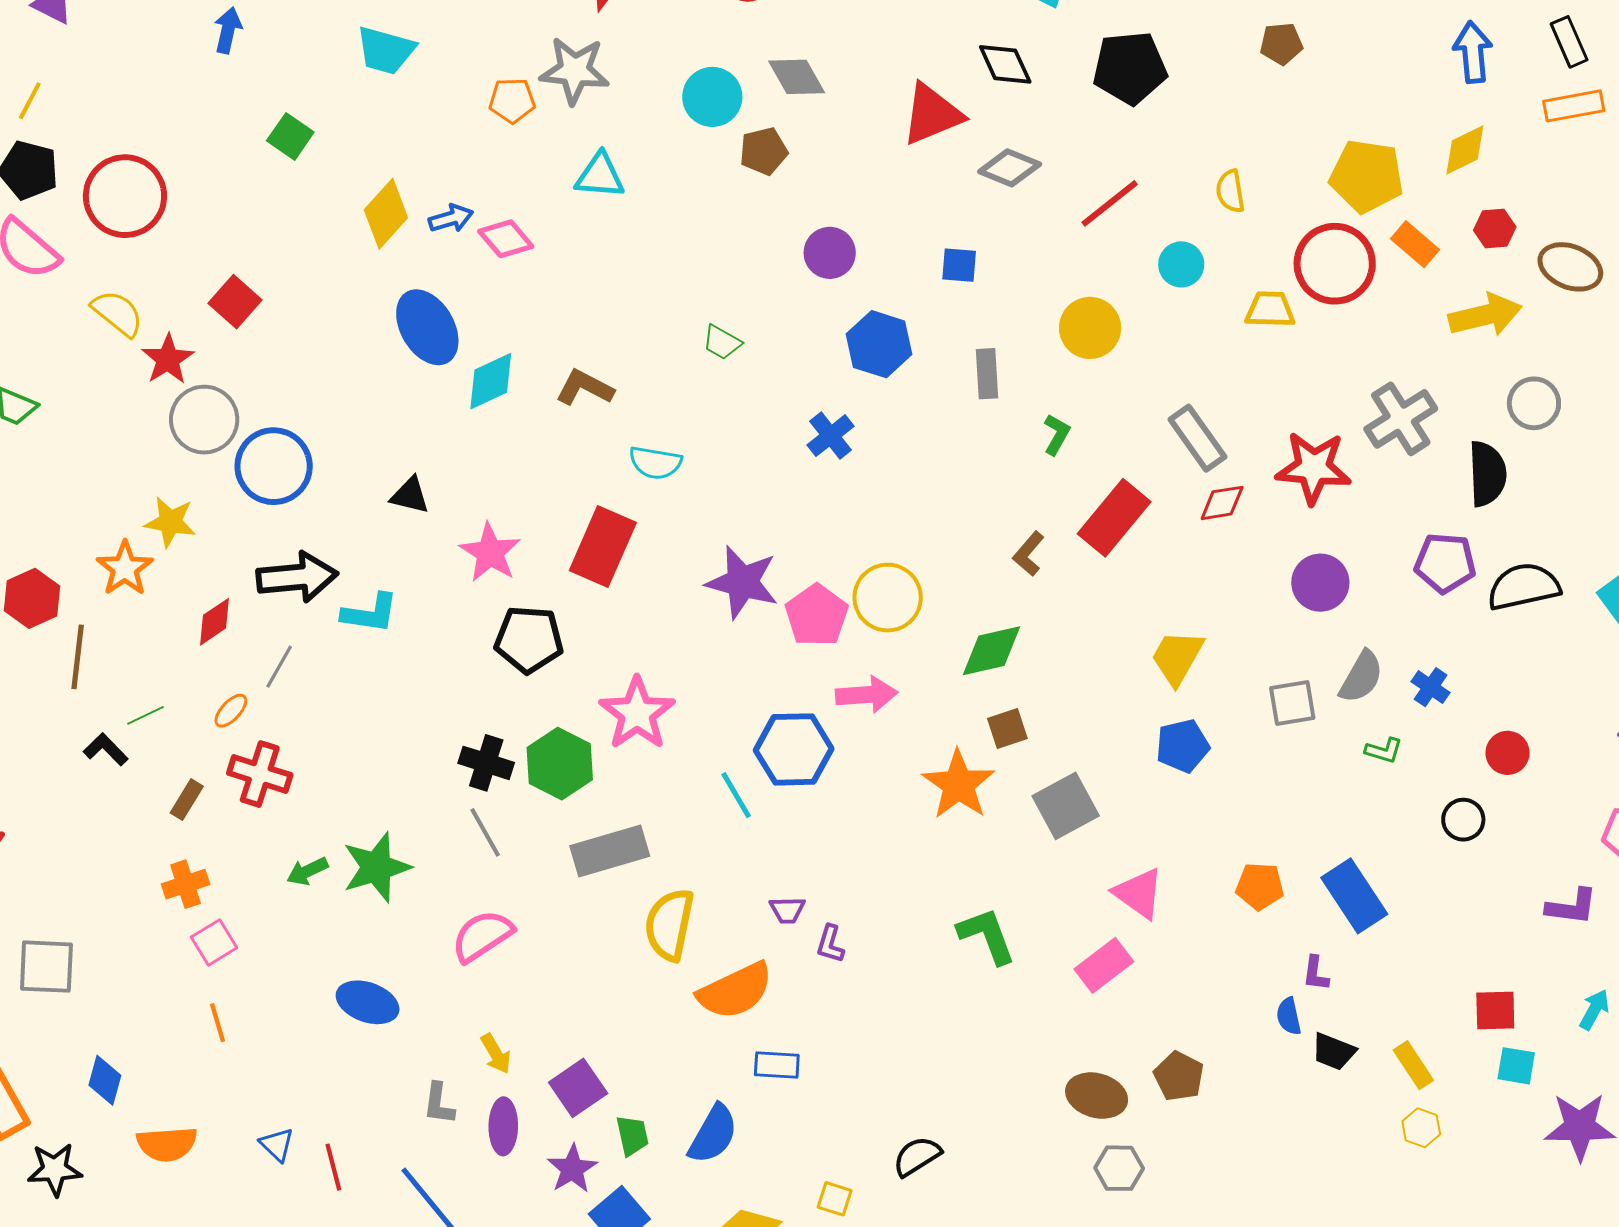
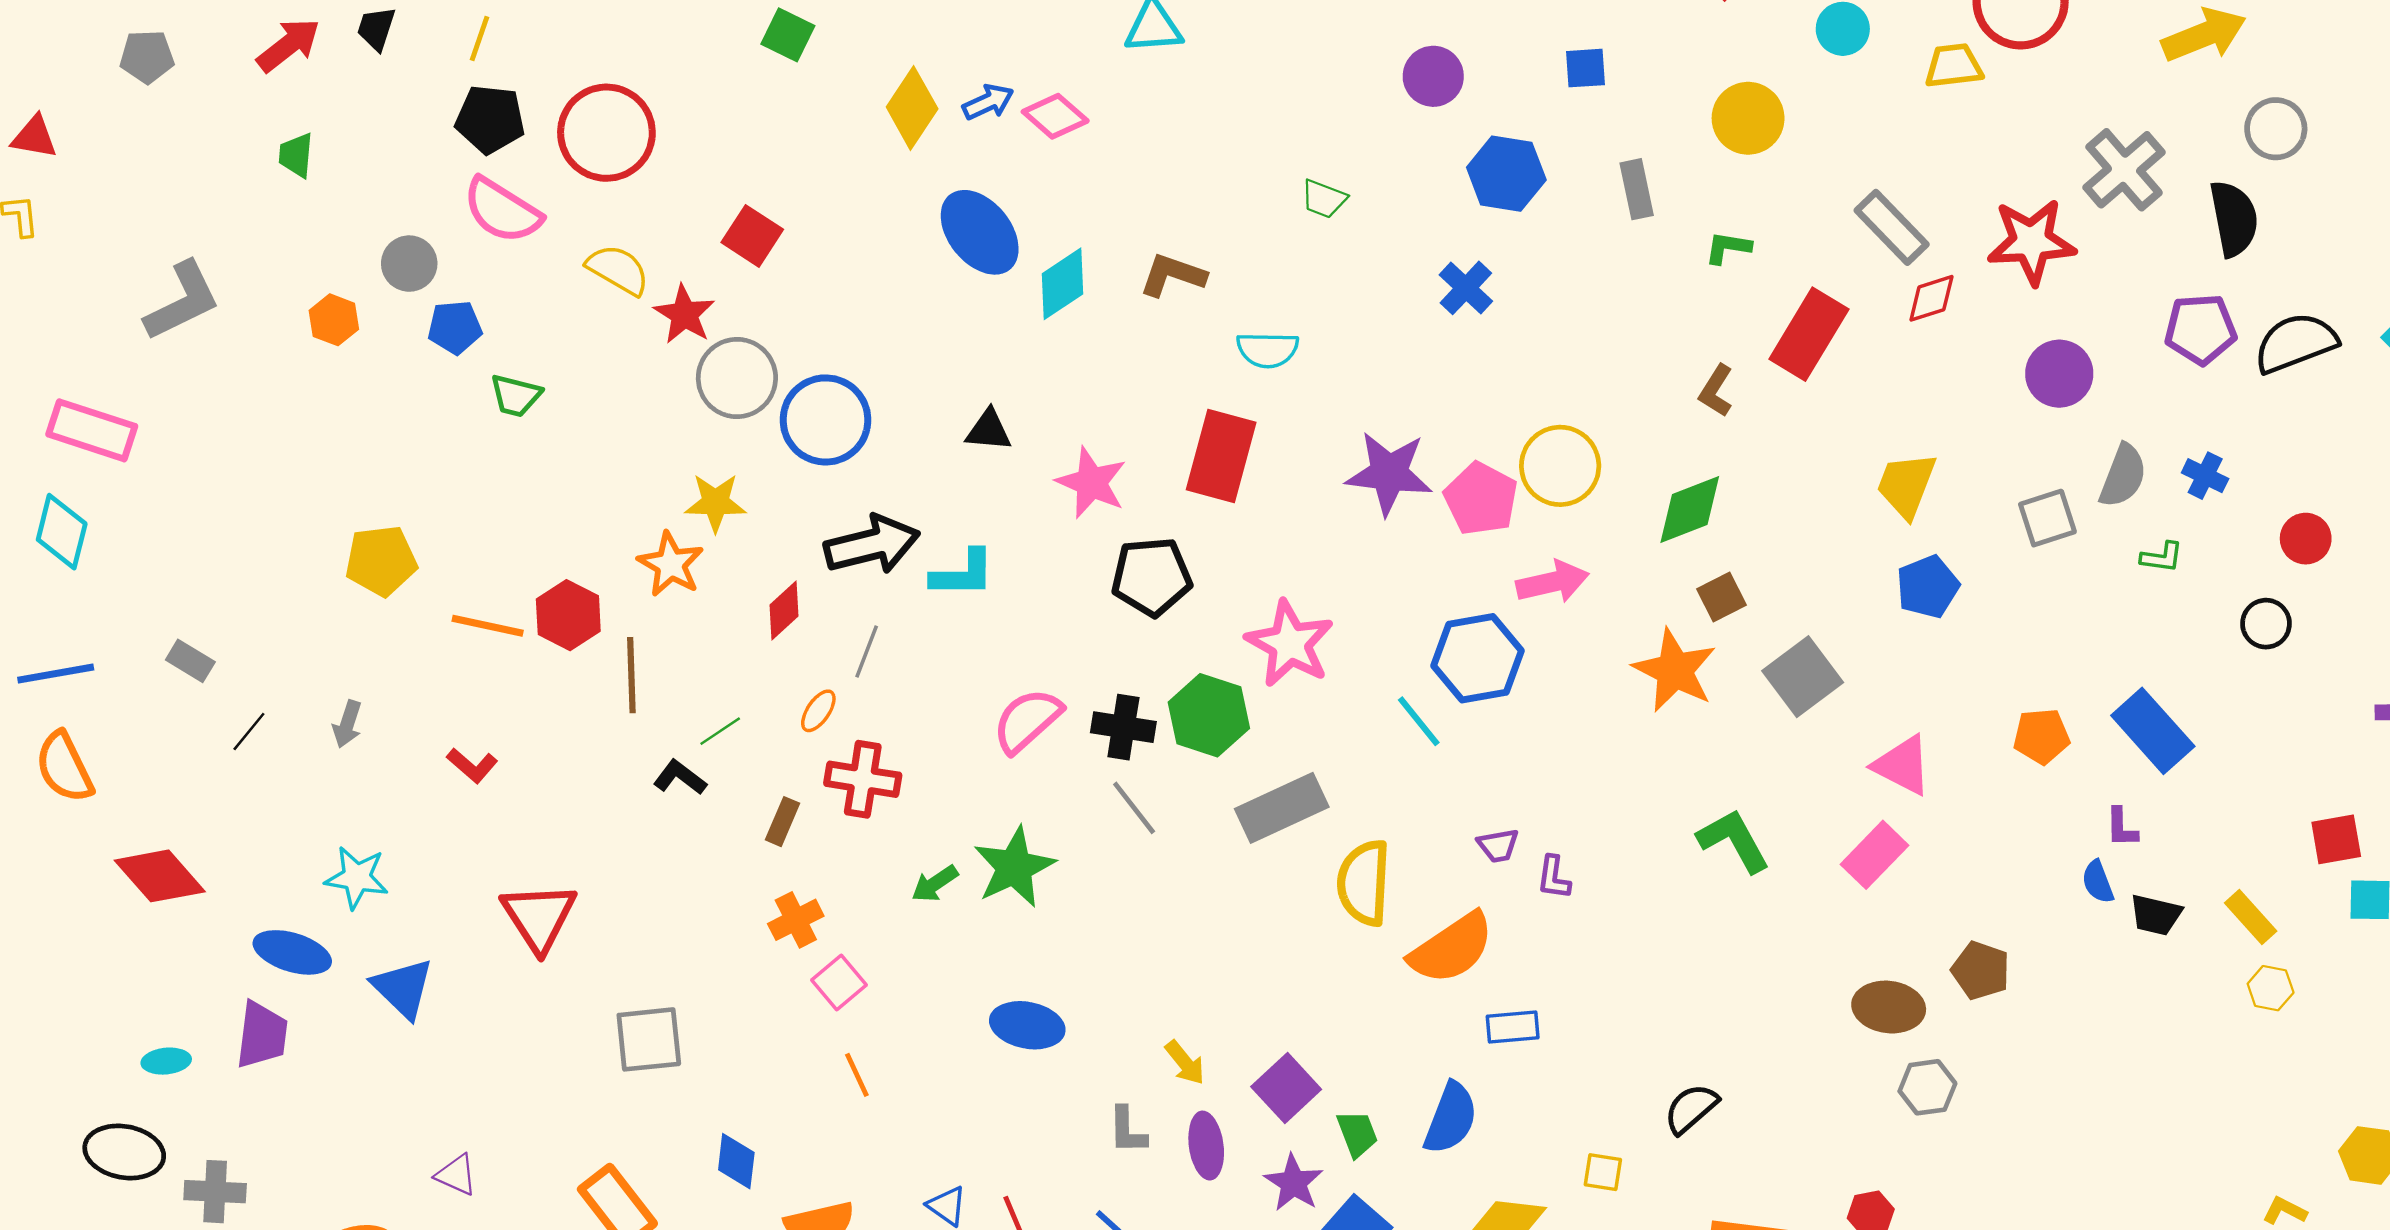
green L-shape: (1057, 434) -> (1728, 248), turned -102
pink semicircle: (482, 936) -> (1027, 720), moved

